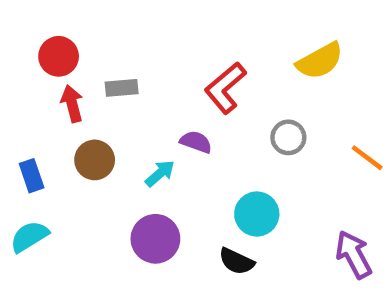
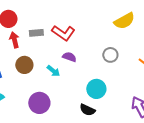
red L-shape: (225, 88) -> (63, 33), moved, turned -105
cyan arrow: (160, 173) -> (53, 71), turned 80
purple circle: (155, 239) -> (39, 103), moved

